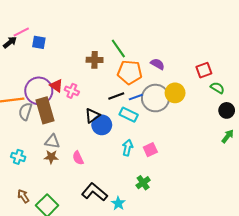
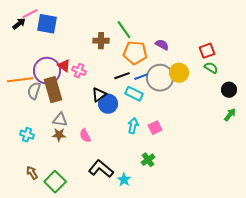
blue square: (39, 42) -> (47, 24), size x1.5
green semicircle: (217, 88) -> (211, 68), moved

